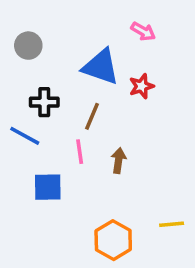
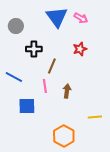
blue triangle: (101, 67) -> (57, 17), moved, turned 35
black cross: (44, 102) -> (34, 49), moved
yellow line: (172, 224) -> (95, 117), moved

